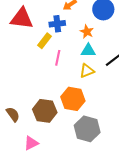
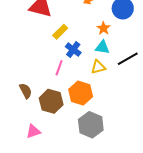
blue cross: (57, 24) -> (73, 50), moved, turned 35
pink line: (58, 58) -> (59, 68), moved
brown semicircle: (13, 114) -> (26, 91), moved

